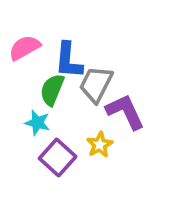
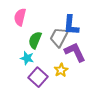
pink semicircle: (25, 48) -> (20, 17), turned -48
blue L-shape: (69, 60) -> (71, 25), moved

